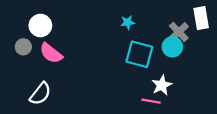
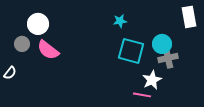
gray cross: (179, 32) -> (168, 58), moved, turned 30
white semicircle: (40, 94) -> (10, 73), moved, size x0.6

